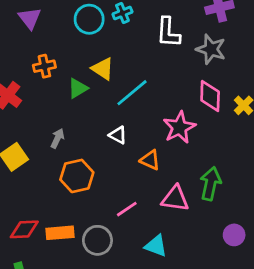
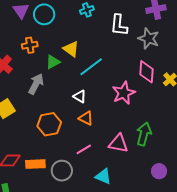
cyan circle: (89, 19) -> (44, 14), moved
gray arrow: (57, 138) -> (36, 84), moved, size x1.5
orange triangle: (150, 160) -> (86, 118), moved

